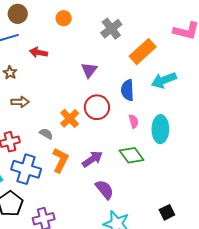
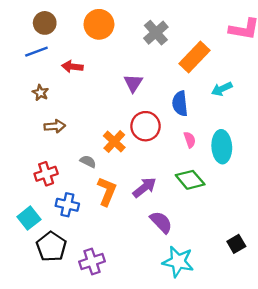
orange circle: (64, 18) -> (99, 24), size x1.6
cyan arrow: (164, 80) -> (222, 89), size x0.7
blue cross: (26, 169) -> (67, 205), size x0.7

